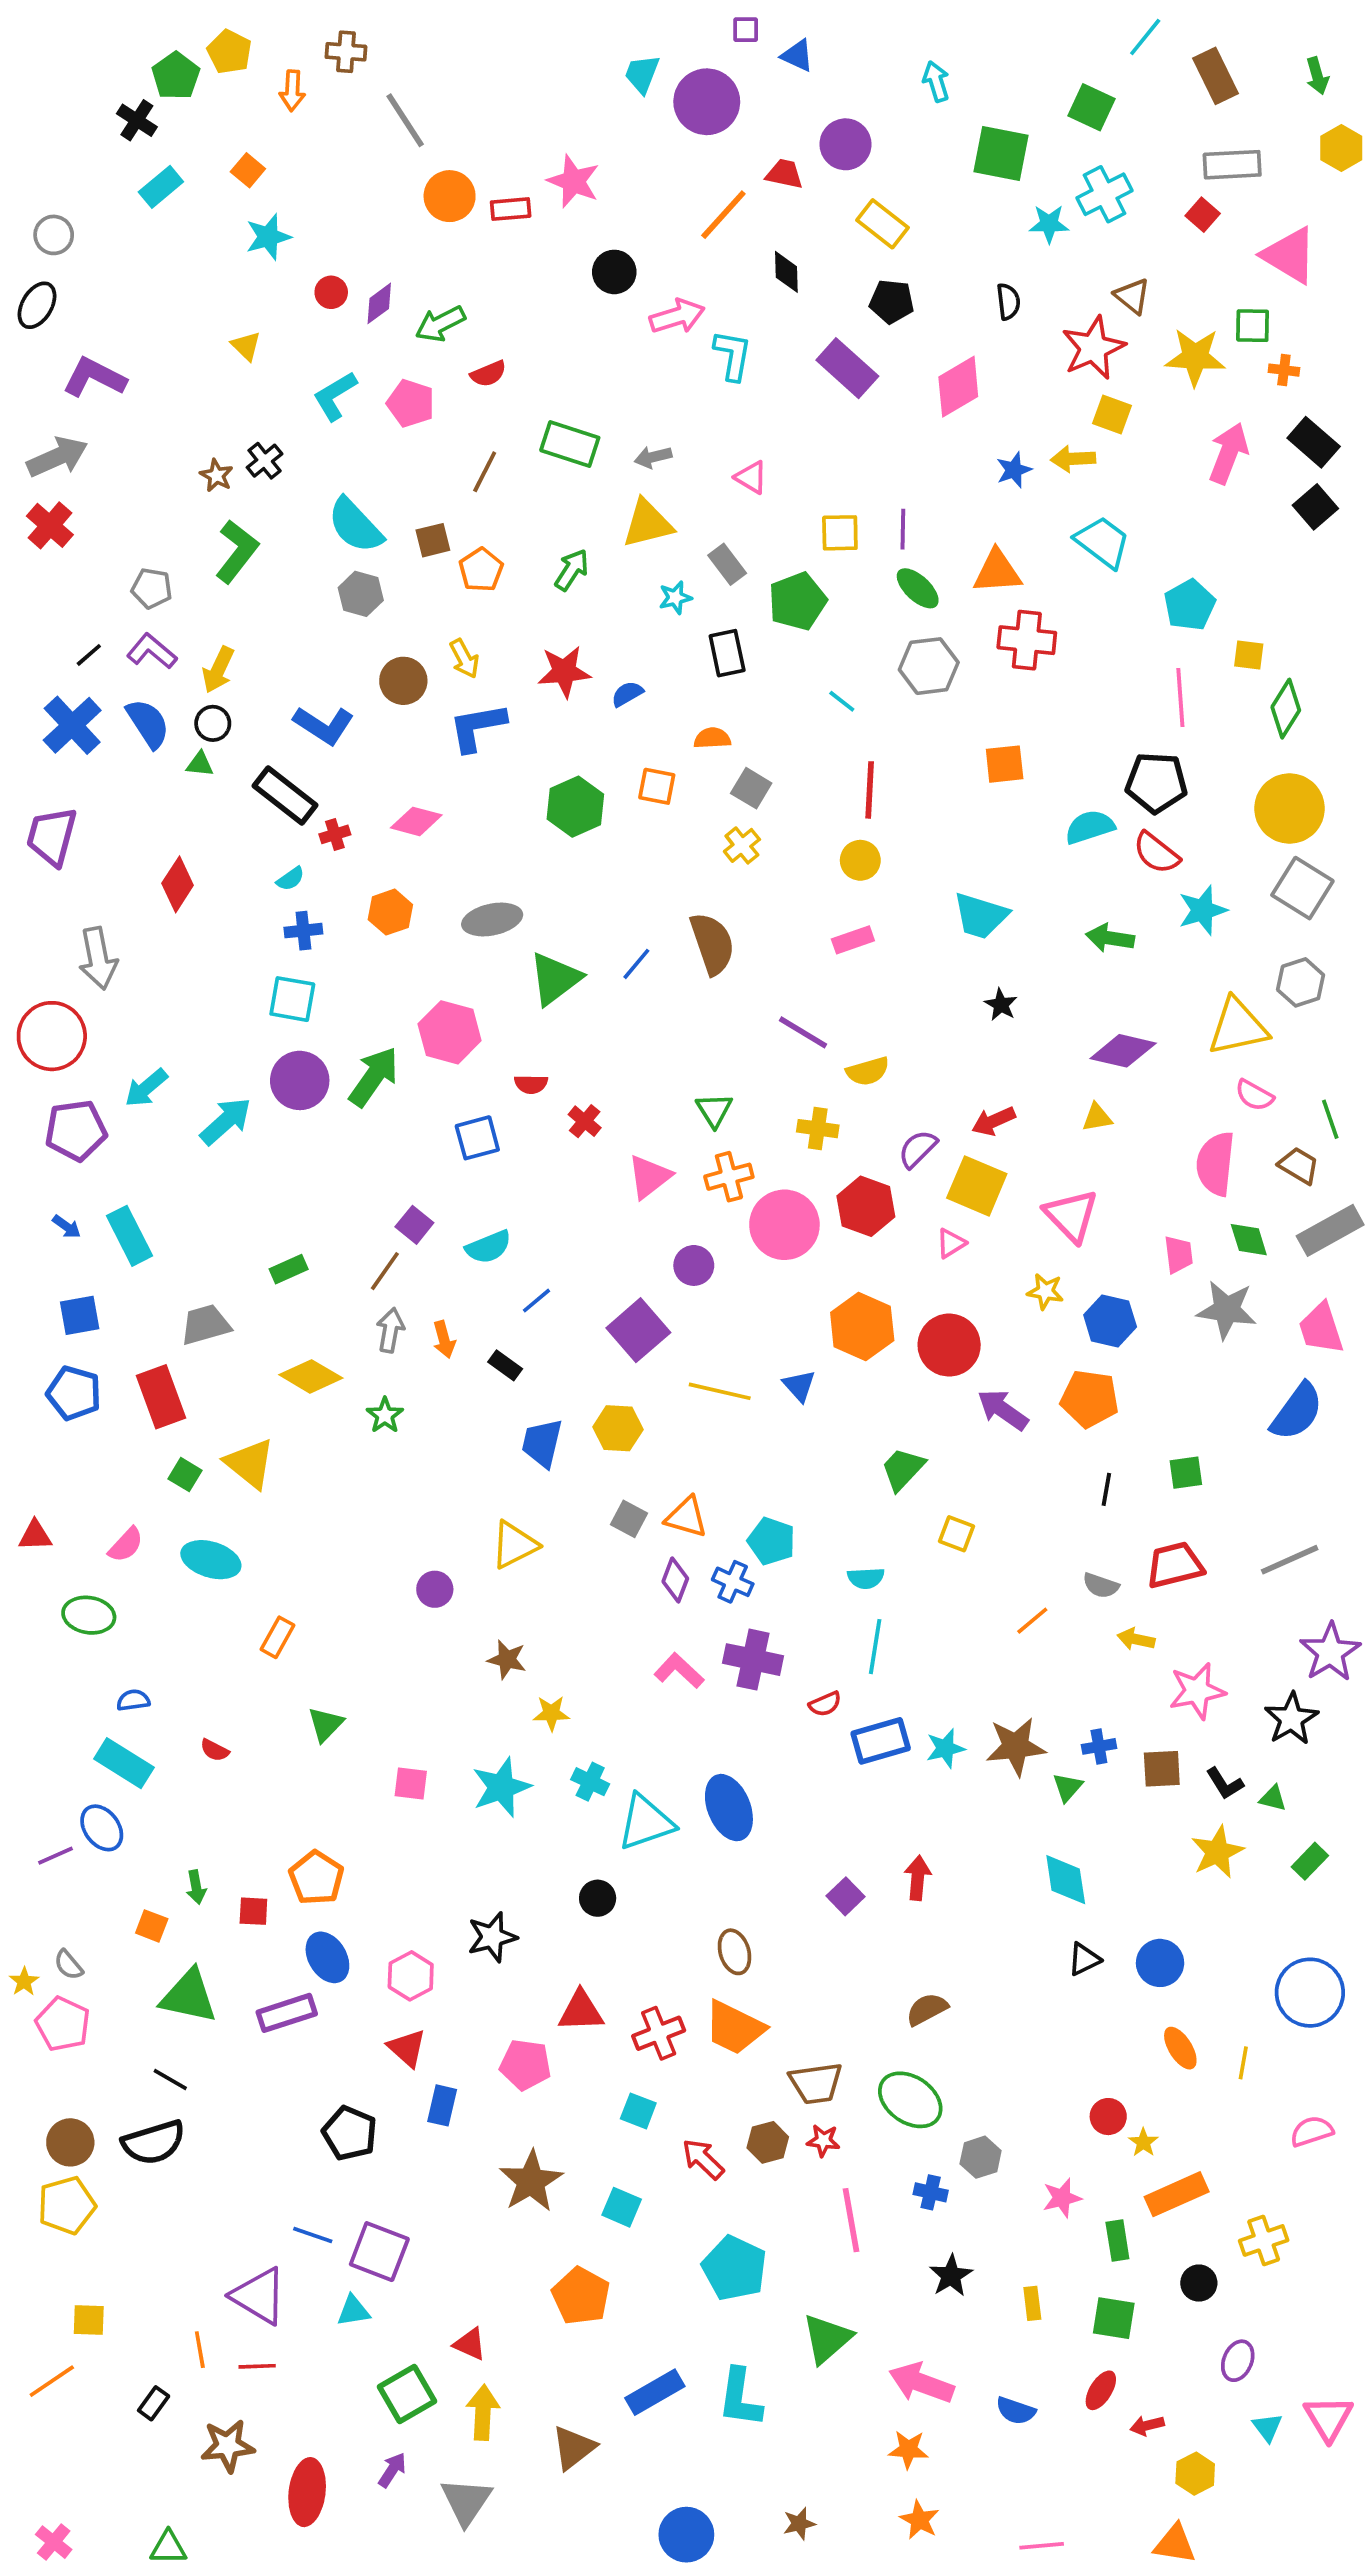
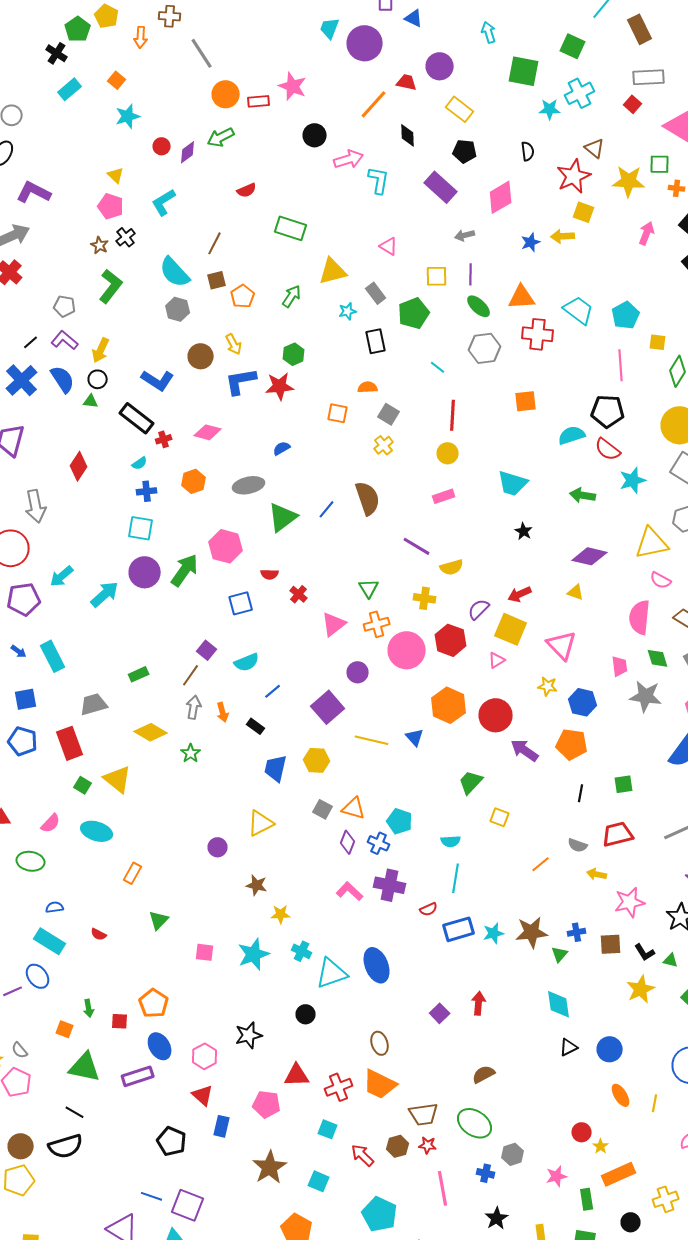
green arrow: (440, 324) -> (221, 137), moved
pink pentagon: (411, 403) -> (111, 206), moved
pink arrow: (1228, 453) -> (647, 233), size x0.7
gray arrow: (653, 457) -> (465, 235), moved
brown line: (485, 472) -> (215, 243), moved
cyan trapezoid: (1103, 542) -> (579, 310), moved
red star: (564, 672) -> (280, 386), moved
blue semicircle: (627, 694) -> (282, 448), moved
green hexagon: (575, 807) -> (294, 354), moved, size x0.7
yellow triangle: (1097, 1117) -> (576, 592), turned 30

